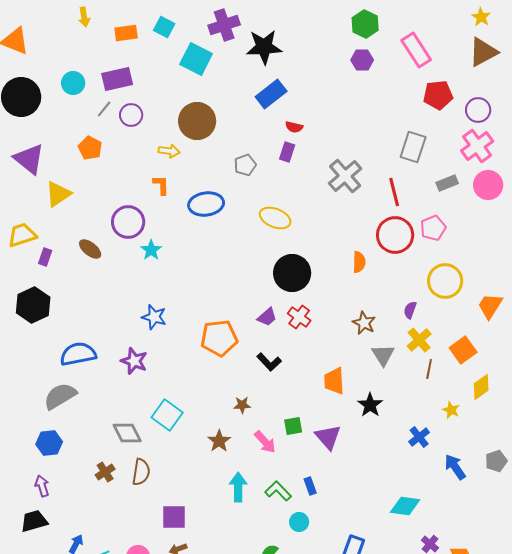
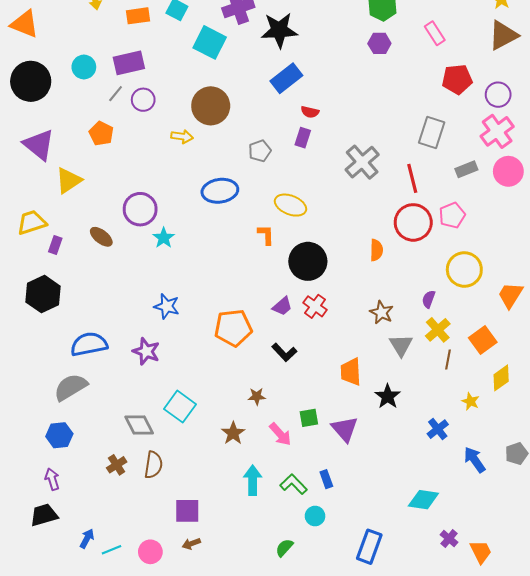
pink rectangle: (416, 50) -> (435, 33), size x0.7
orange L-shape: (161, 185) -> (266, 235), moved

